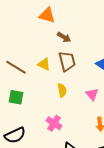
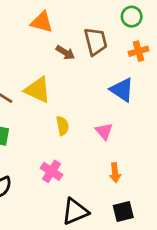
brown trapezoid: (67, 61) -> (96, 41), moved
yellow triangle: (44, 64) -> (38, 90), size x1.5

